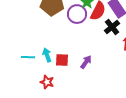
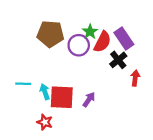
cyan line: (28, 57) -> (23, 84), moved
red square: (62, 60) -> (62, 97), size x1.6

